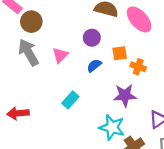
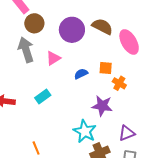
purple circle: (92, 38) -> (72, 30), moved, size x1.6
cyan rectangle: (70, 100) -> (43, 96), moved

